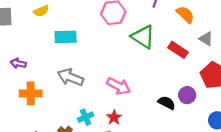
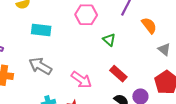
green triangle: (143, 37) -> (109, 40), size x0.6
red rectangle: (178, 50) -> (118, 74), moved

